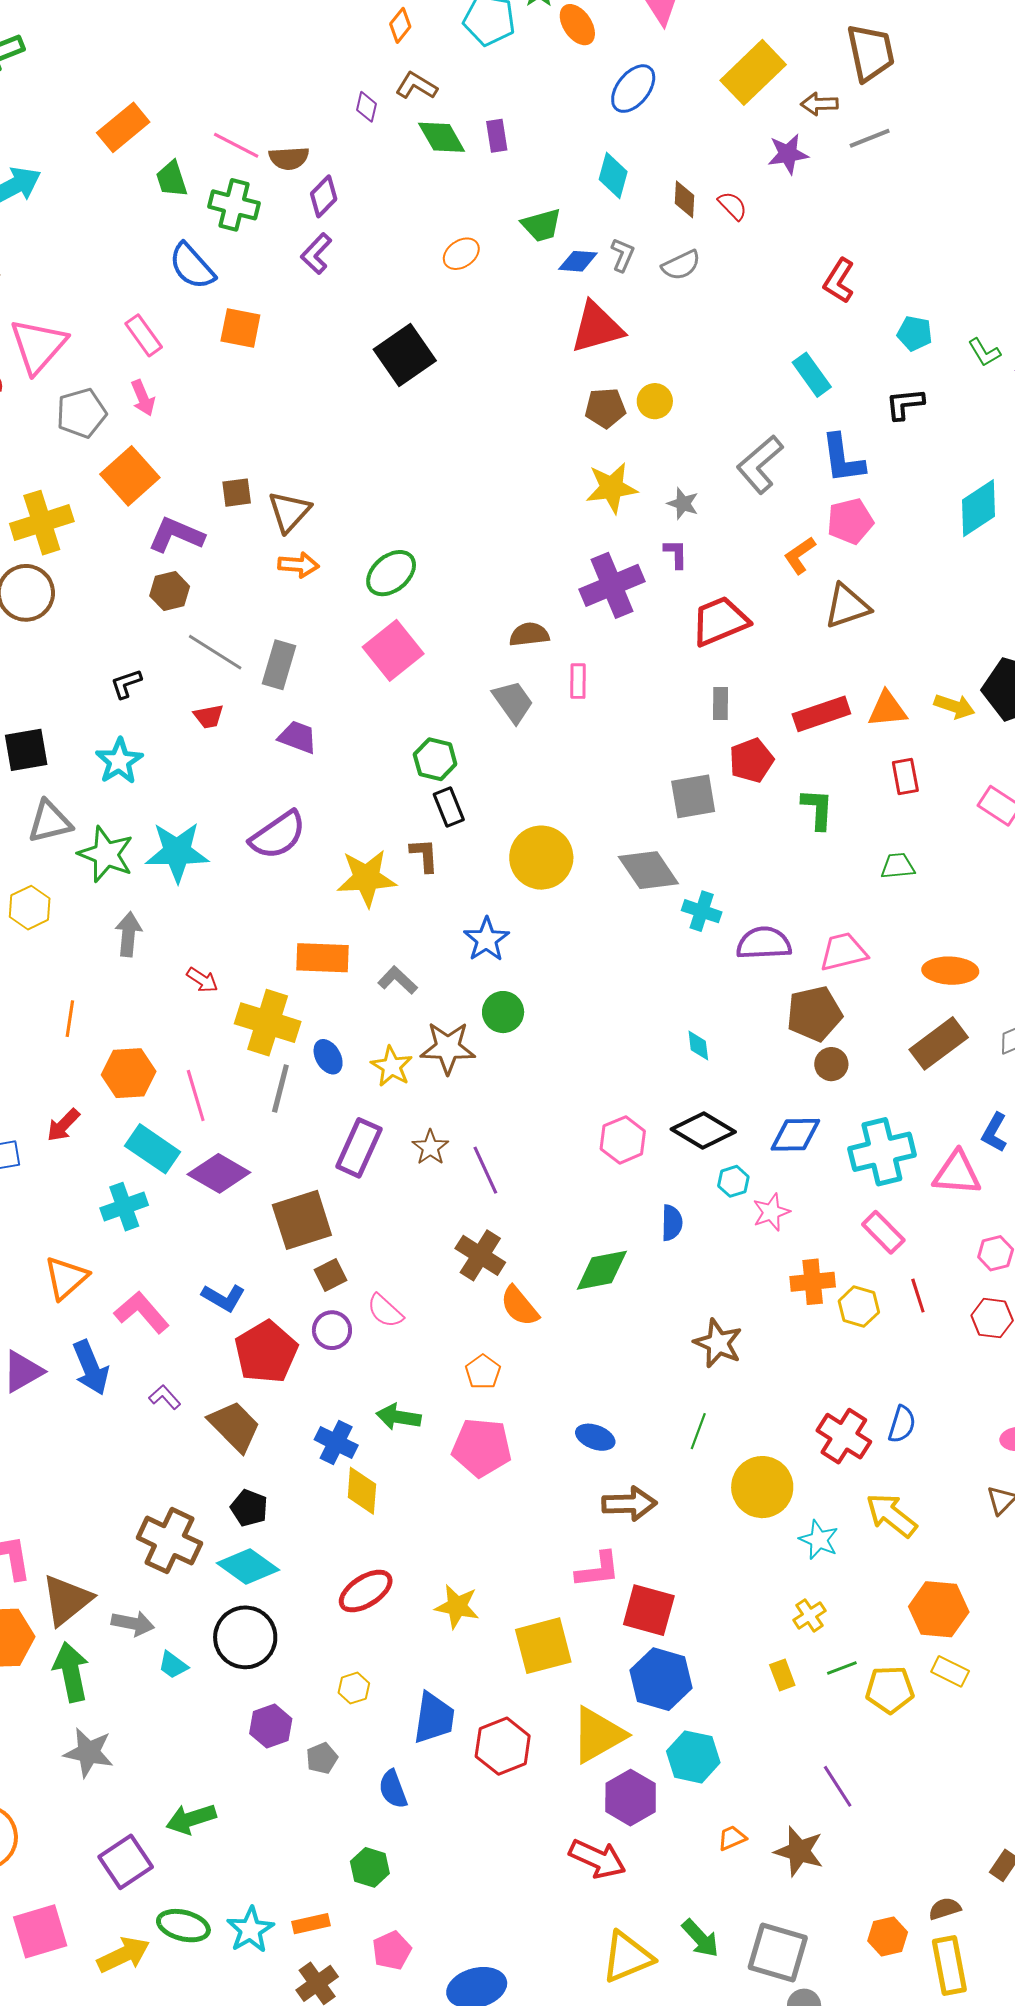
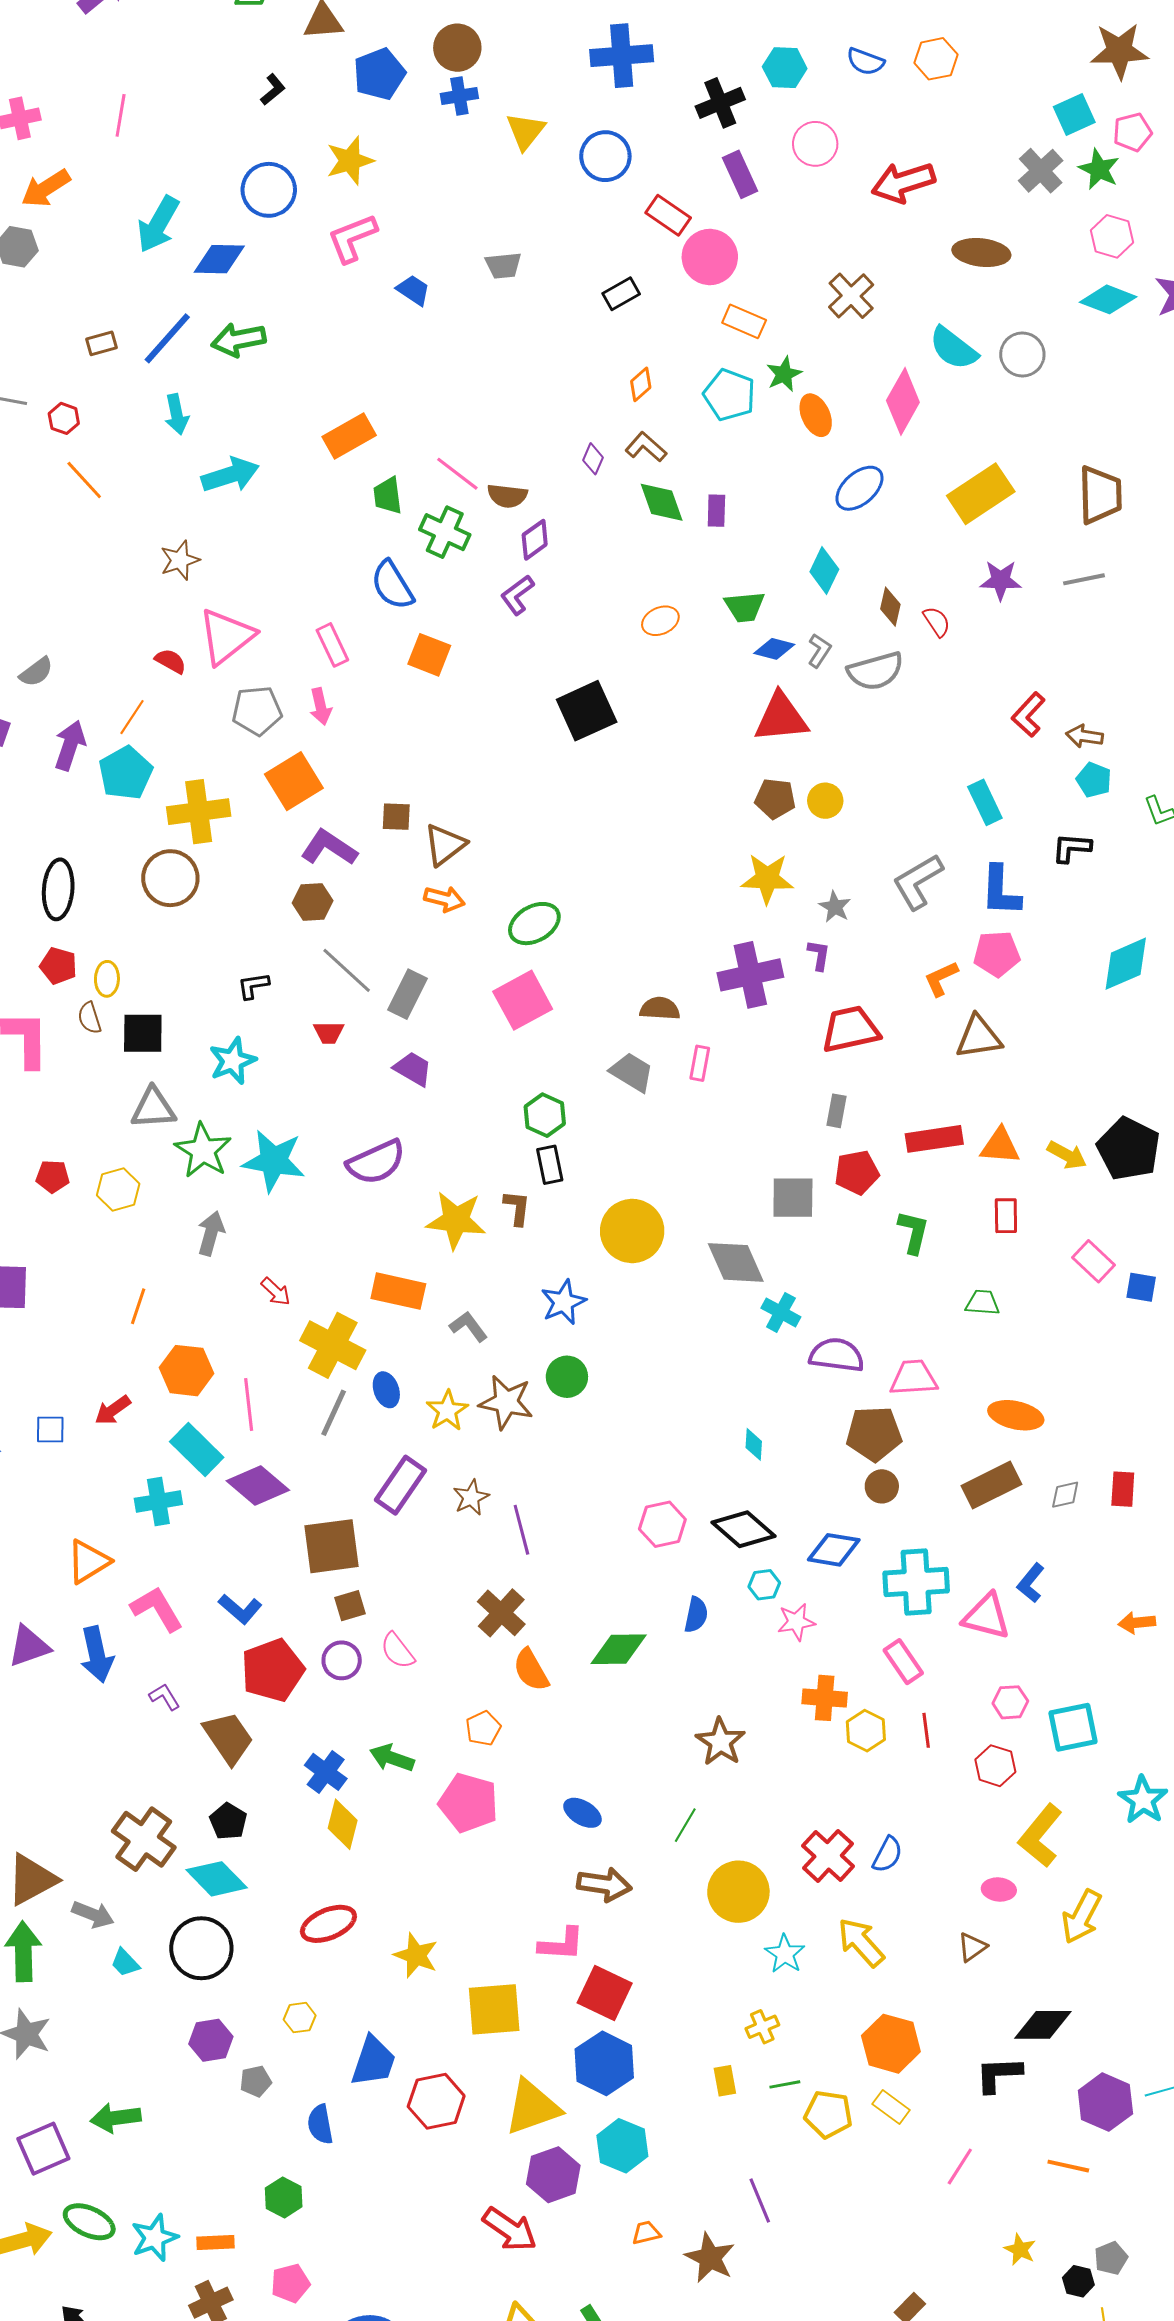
brown arrow: (819, 104) -> (1084, 736), moved
gray semicircle: (681, 265) -> (875, 671), size x1.4
gray trapezoid: (513, 702) -> (632, 1072), turned -33

